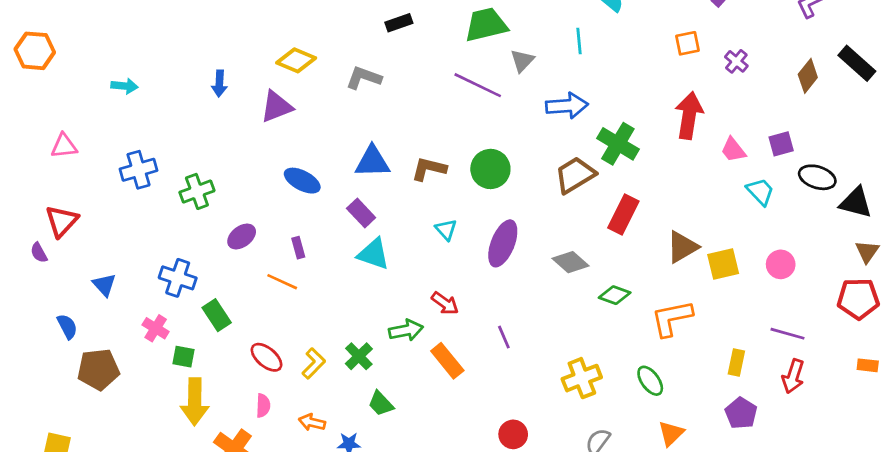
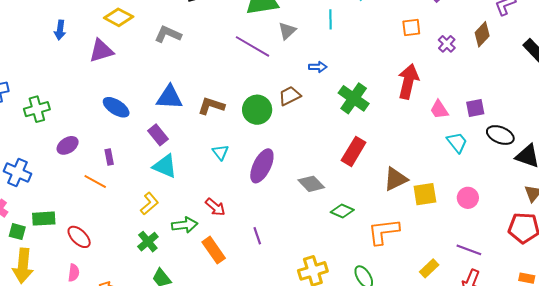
brown diamond: (808, 76) -> (482, 34), moved
blue arrow: (567, 106) -> (318, 67), size x0.6
brown trapezoid: (575, 175) -> (290, 96), moved, size x0.7
green rectangle: (217, 315) -> (44, 219), moved, turned -65
yellow L-shape: (314, 363) -> (149, 204), moved
yellow rectangle: (736, 363) -> (429, 268), turned 30

